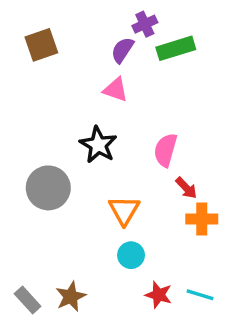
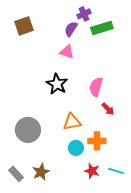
gray circle: (48, 188) -> (28, 130), moved
orange triangle: (124, 210) -> (72, 122), turned 48
orange cross: (202, 219) -> (97, 141), moved

